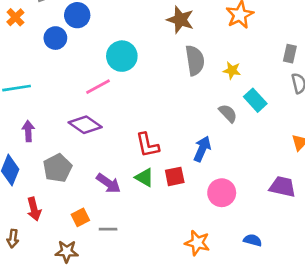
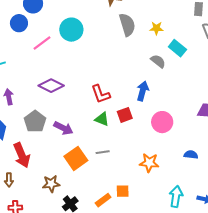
pink line: (98, 87) -> (42, 43), moved
purple arrow: (109, 183) -> (63, 128), moved
red arrow: (34, 209) -> (22, 155), size x1.4
orange square: (80, 217) -> (76, 158), moved, size x1.6
gray line: (108, 229) -> (103, 152), moved

